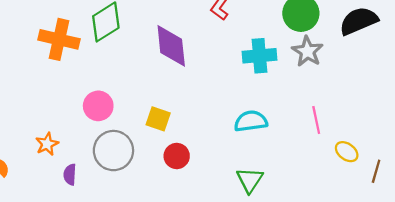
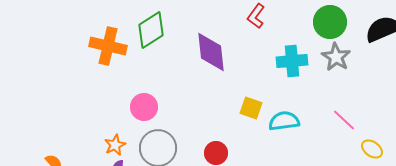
yellow square: (158, 119) -> (251, 108), moved
pink line: (316, 120) -> (344, 120), turned -35
orange star: (47, 144) -> (115, 145), moved

